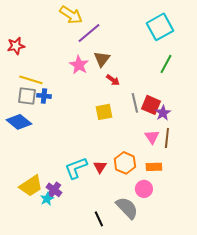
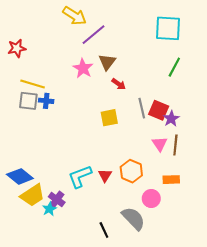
cyan square: (160, 27) -> (168, 28), turned 32
blue diamond: (19, 122) -> (20, 176), moved
orange rectangle: (154, 167) -> (171, 180), moved

